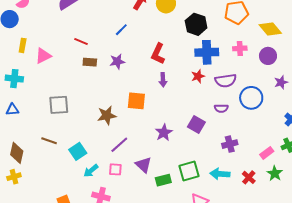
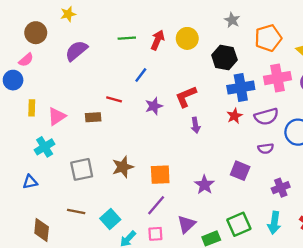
red line: (81, 42) -> (114, 99), moved
pink cross: (240, 48) -> (278, 78), size x1.6
red L-shape: (158, 54) -> (186, 97), turned 50
purple star: (117, 61) -> (154, 106), moved
brown rectangle: (90, 62) -> (93, 117), moved
cyan cross: (14, 79) -> (45, 147), moved, turned -30
orange square: (136, 101) -> (160, 175), moved
brown star: (107, 115) -> (123, 167), moved
purple triangle: (143, 165) -> (186, 224), turned 42
cyan arrow: (220, 174) -> (274, 223), turned -78

